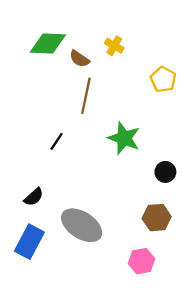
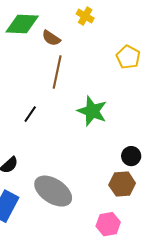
yellow cross: (114, 46) -> (85, 16), moved
black circle: (165, 172) -> (131, 156), moved

